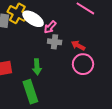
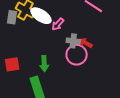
gray cross: (55, 42) -> (73, 41), moved
pink circle: (83, 64) -> (77, 55), moved

